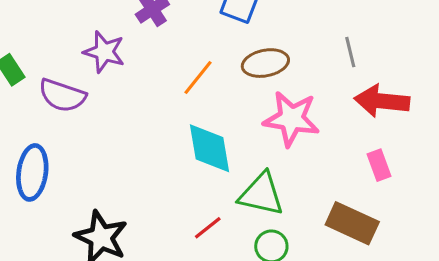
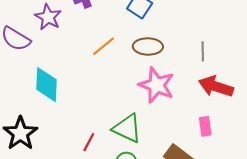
cyan diamond: (210, 148) -> (47, 85), moved
red line: (208, 228) -> (89, 142), turned -36

